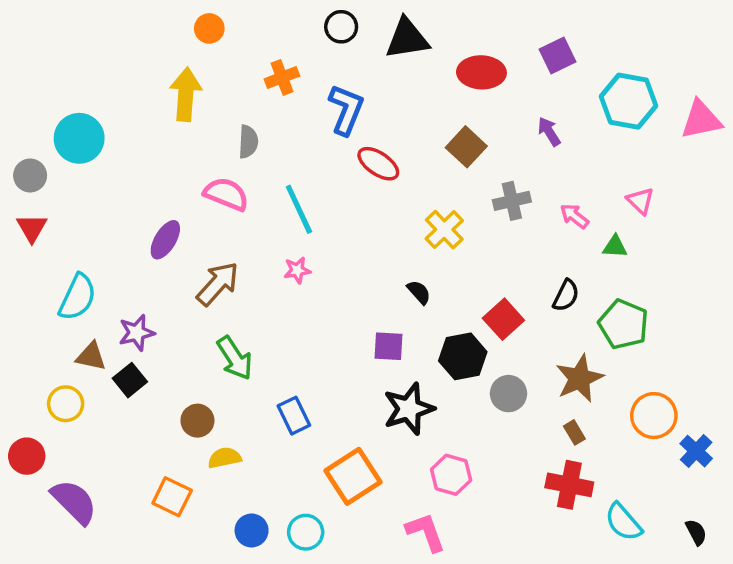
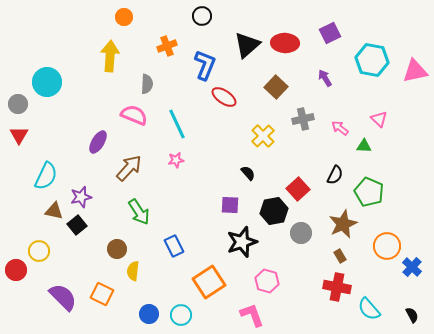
black triangle: (407, 39) -> (247, 45), moved, turned -32
yellow circle: (66, 404) -> (39, 251), moved
yellow semicircle: (225, 458) -> (133, 271), turned -72
purple semicircle: (74, 502) -> (63, 297), moved

